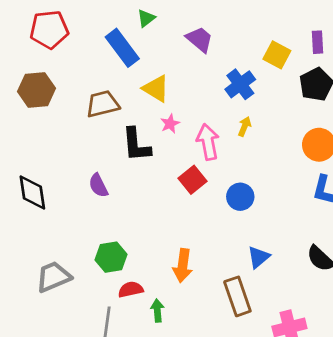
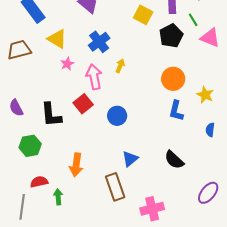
blue cross: (240, 84) -> (99, 42), moved
black L-shape: (136, 145) -> (51, 115), moved
green hexagon: (111, 257) -> (30, 146), moved

